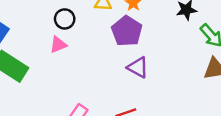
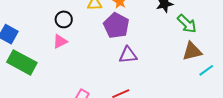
purple triangle: (138, 67) -> (128, 55), turned -30

